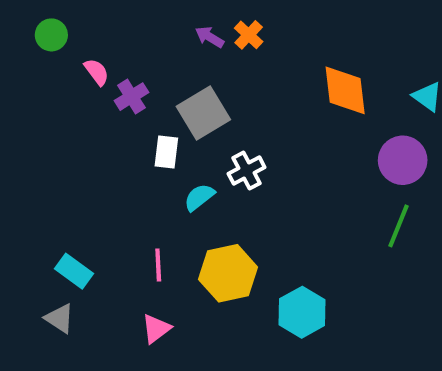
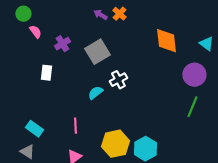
pink semicircle: (97, 72) -> (35, 32), moved
white rectangle: (166, 152) -> (46, 73), moved
yellow hexagon: (228, 273) -> (115, 144), moved

